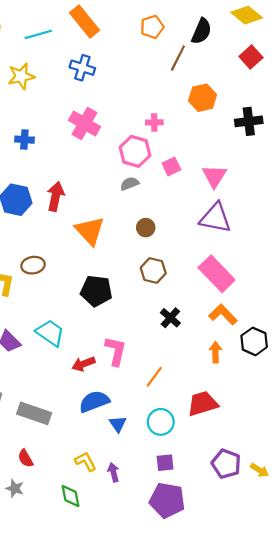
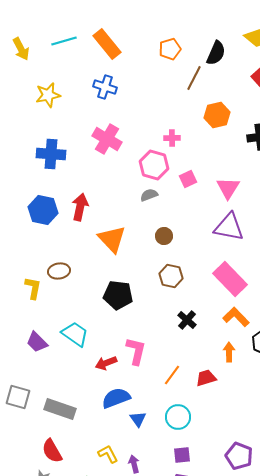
cyan line: (38, 34) -> (64, 41), moved
blue cross: (24, 140) -> (51, 154), size x1.6
red trapezoid: (203, 404) -> (206, 378), moved, size x0.7
red semicircle: (25, 458) -> (52, 451), size x1.4

